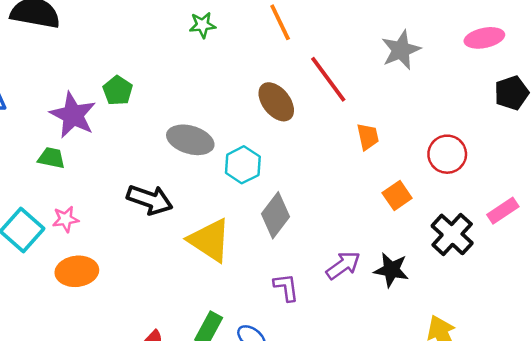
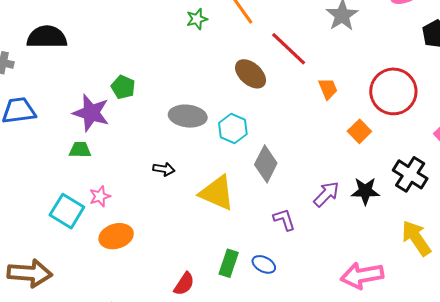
green star: (202, 25) -> (197, 19), moved
red circle: (447, 154) -> (393, 91), size x1.5
black arrow: (150, 200) -> (164, 169), size x0.6
black cross: (452, 234) -> (410, 174), moved

